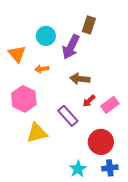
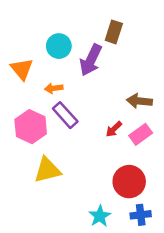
brown arrow: (80, 79) -> (139, 101), moved
purple rectangle: (68, 116) -> (65, 115), moved

